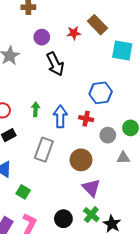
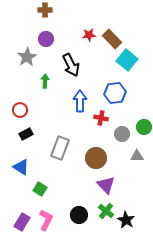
brown rectangle: (97, 25) -> (112, 39), moved
purple circle: (42, 37) -> (46, 39), moved
cyan square: (122, 51) -> (127, 60), moved, turned 30
green arrow: (36, 109) -> (45, 81), moved
blue arrow: (60, 117) -> (80, 101), moved

